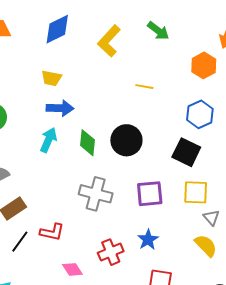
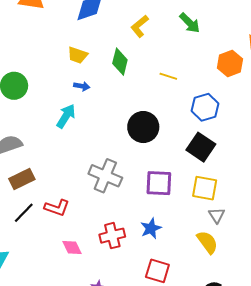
yellow L-shape: (109, 41) -> (140, 26), size x0.7
blue arrow: (60, 108) -> (82, 86), size x0.6
blue hexagon: (200, 114) -> (205, 107), moved
green diamond: (87, 143) -> (120, 62), moved

